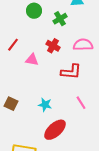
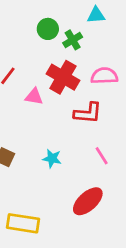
green circle: (34, 11) -> (48, 29), moved
red cross: (53, 46) -> (63, 77), size x1.6
red ellipse: (55, 130) -> (88, 201), moved

